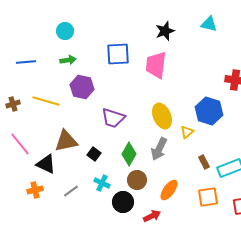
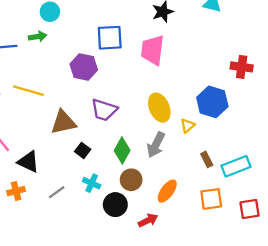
green arrow: (68, 60) -> (37, 37), moved
purple hexagon: (82, 87) -> (84, 67), moved
brown triangle: (66, 141) -> (63, 122), moved

